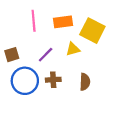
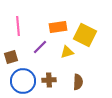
pink line: (34, 21) -> (18, 26), moved
purple line: (46, 55) -> (40, 47), moved

